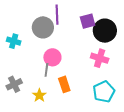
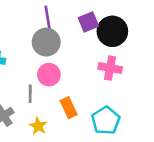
gray circle: (43, 27) -> (46, 42), moved
gray line: (46, 70) -> (30, 94), moved
cyan pentagon: (104, 92) -> (106, 120), moved

